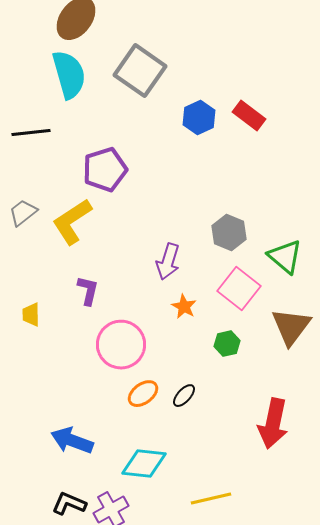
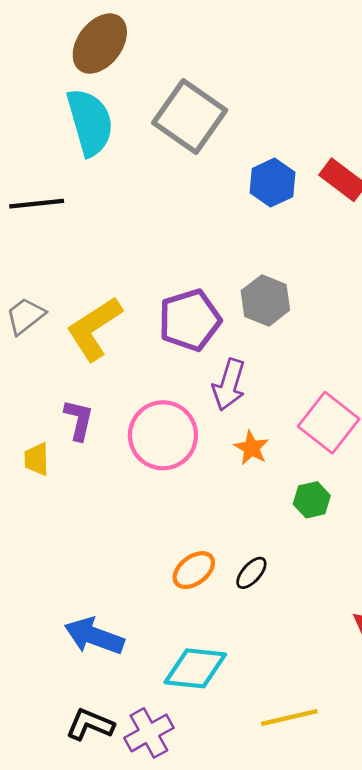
purple pentagon: (105, 170) -> (190, 320), moved
gray hexagon: (229, 233) -> (265, 300), moved
purple L-shape: (88, 291) -> (79, 420), moved
pink circle: (121, 345) -> (163, 435), moved

